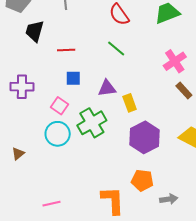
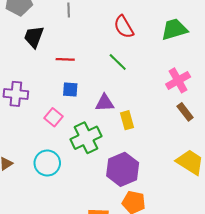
cyan circle: (58, 134) -> (47, 163), moved
purple hexagon: (145, 137) -> (123, 169), moved

